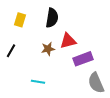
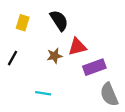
black semicircle: (52, 18) -> (59, 20), turned -42

